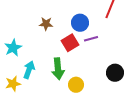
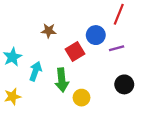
blue circle: (80, 23) -> (96, 35), moved
purple line: (91, 39) -> (117, 48), moved
cyan arrow: (29, 70) -> (35, 71), moved

